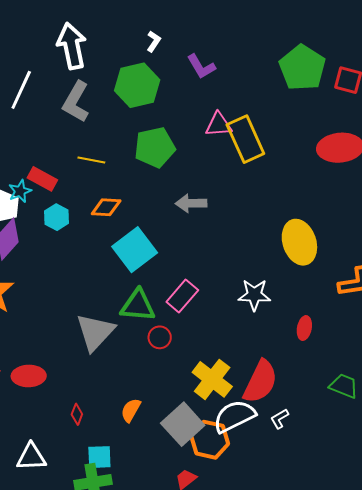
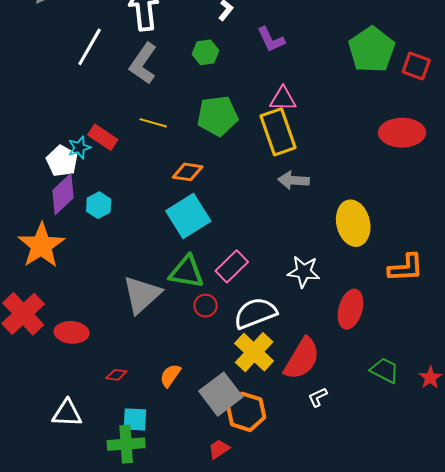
green hexagon: (137, 85) -> (205, 52), size x0.6
yellow rectangle: (245, 139) -> (278, 132), moved
gray arrow: (191, 203) -> (293, 180), moved
orange diamond: (106, 207) -> (188, 172), moved
cyan hexagon: (57, 217) -> (99, 205), moved
red ellipse: (304, 328) -> (350, 309), size x1.6
red diamond: (77, 414) -> (116, 375), turned 70
white semicircle: (234, 416) -> (255, 313), moved

